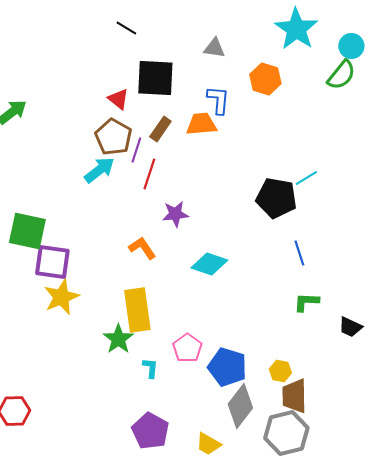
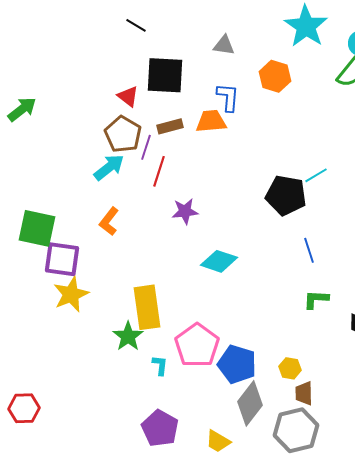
brown rectangle: (160, 129) -> (170, 126), turned 40
orange L-shape: (142, 248) -> (109, 221), moved, turned -108
pink pentagon: (187, 348) -> (197, 345), size x1.5
brown trapezoid: (294, 396) -> (304, 393), size x0.7

